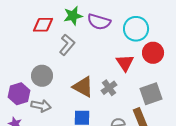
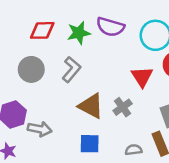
green star: (73, 16) -> (79, 33), moved
gray L-shape: (67, 45) -> (71, 69), moved
gray circle: (42, 76) -> (31, 69), moved

